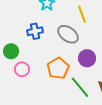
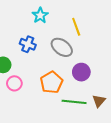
blue cross: (35, 31) -> (28, 44), turned 35
green line: (80, 87) -> (74, 102), turned -45

